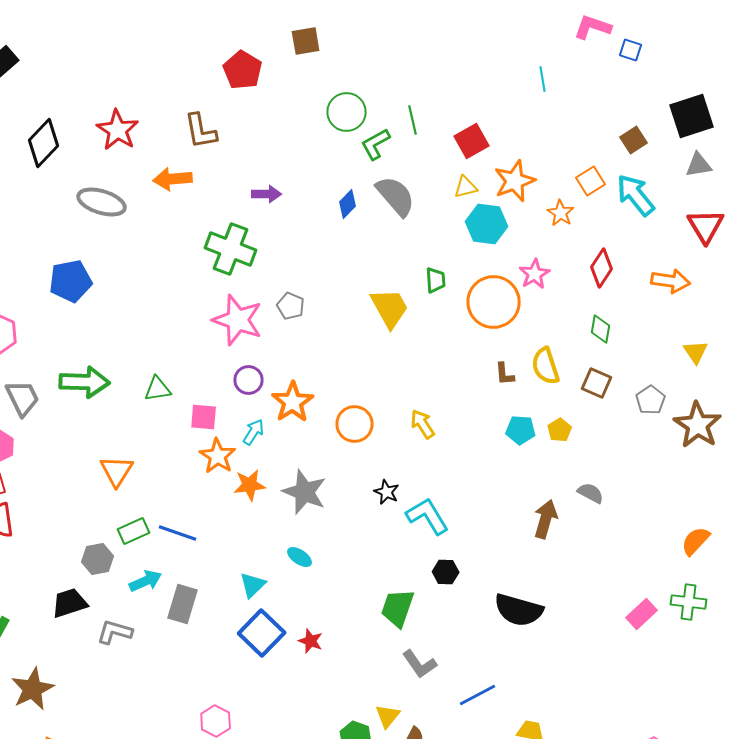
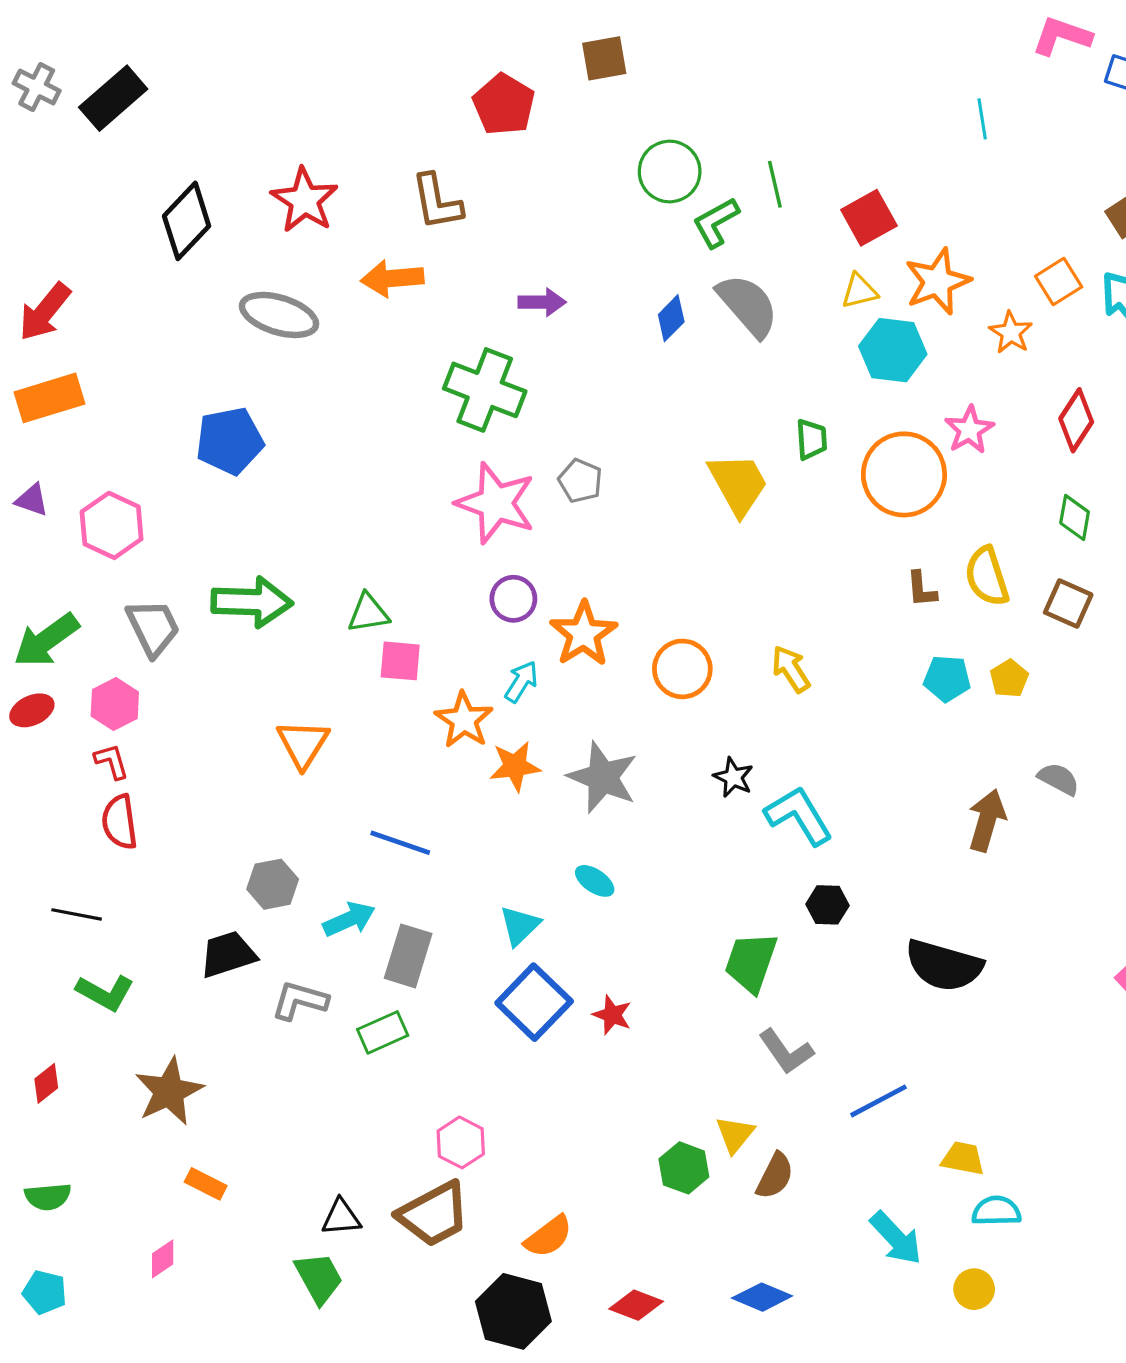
pink square: (204, 417) -> (400, 661), moved
green rectangle: (134, 531) -> (383, 1032), moved

